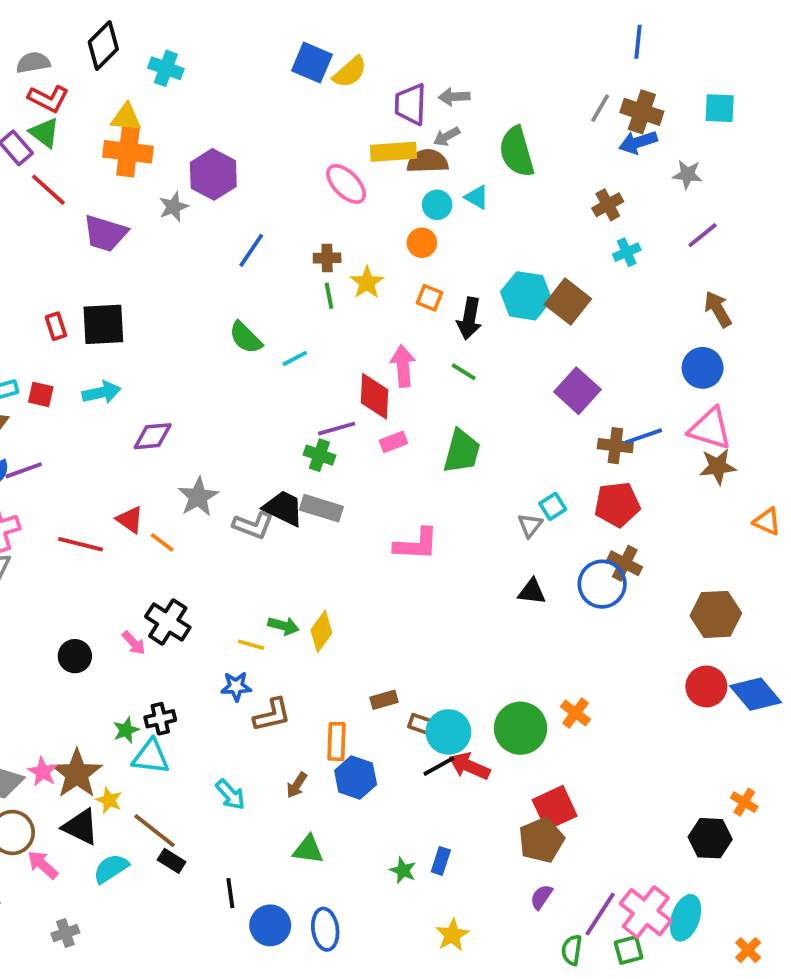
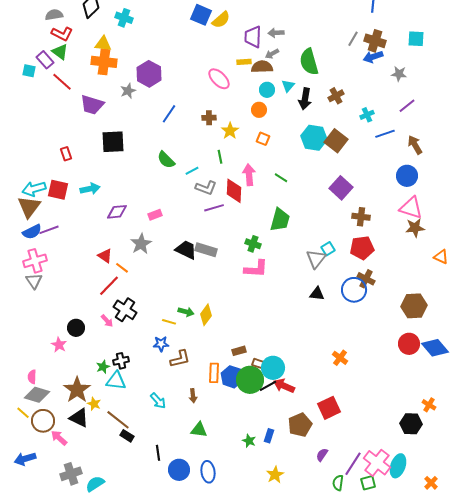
yellow rectangle: (393, 152) -> (244, 62), size x0.6
cyan triangle: (477, 197) -> (288, 86), turned 40
brown cross: (608, 205) -> (336, 96), moved
green line: (329, 296) -> (220, 157), moved
black arrow: (469, 319) -> (305, 99), moved
black square: (103, 324) -> (113, 142), moved
red square: (41, 394) -> (58, 190), size x1.5
blue line: (644, 436) -> (385, 134), moved
pink rectangle: (393, 442) -> (155, 215), moved
green cross: (319, 455) -> (253, 244), moved
gray L-shape: (253, 525) -> (206, 188), moved
gray triangle: (530, 525) -> (316, 259), size x1.5
red line: (81, 544) -> (109, 286), moved, turned -60
green circle: (521, 728) -> (250, 380), moved
pink star: (43, 772) -> (59, 345), moved
blue hexagon: (356, 777) -> (232, 377), moved
brown arrow: (297, 785) -> (193, 396), turned -40
brown pentagon: (541, 840) -> (300, 425), moved
cyan semicircle: (111, 869) -> (95, 484), moved
gray cross: (65, 933) -> (71, 474), size x1.5

